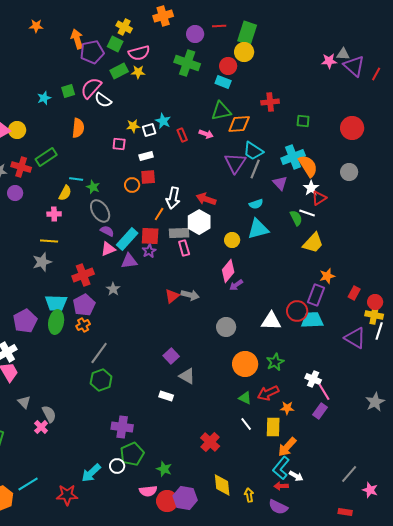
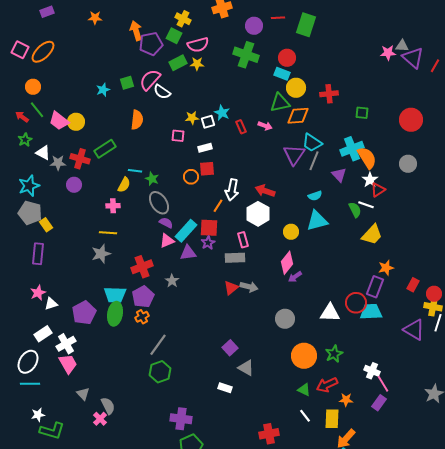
yellow circle: (244, 52) -> (296, 88), moved
gray rectangle: (179, 233) -> (235, 258), moved
red cross: (210, 442) -> (269, 434), turned 36

